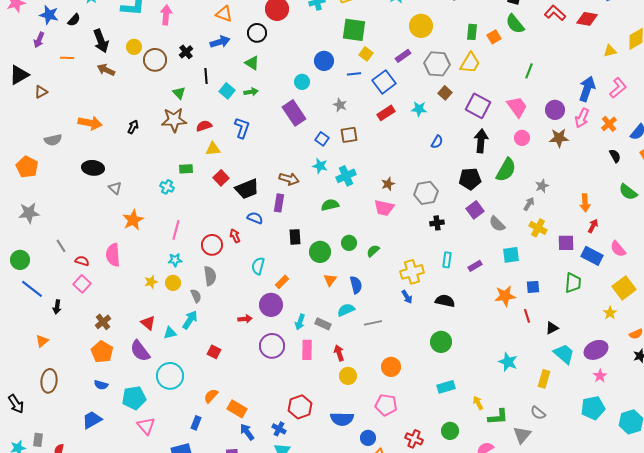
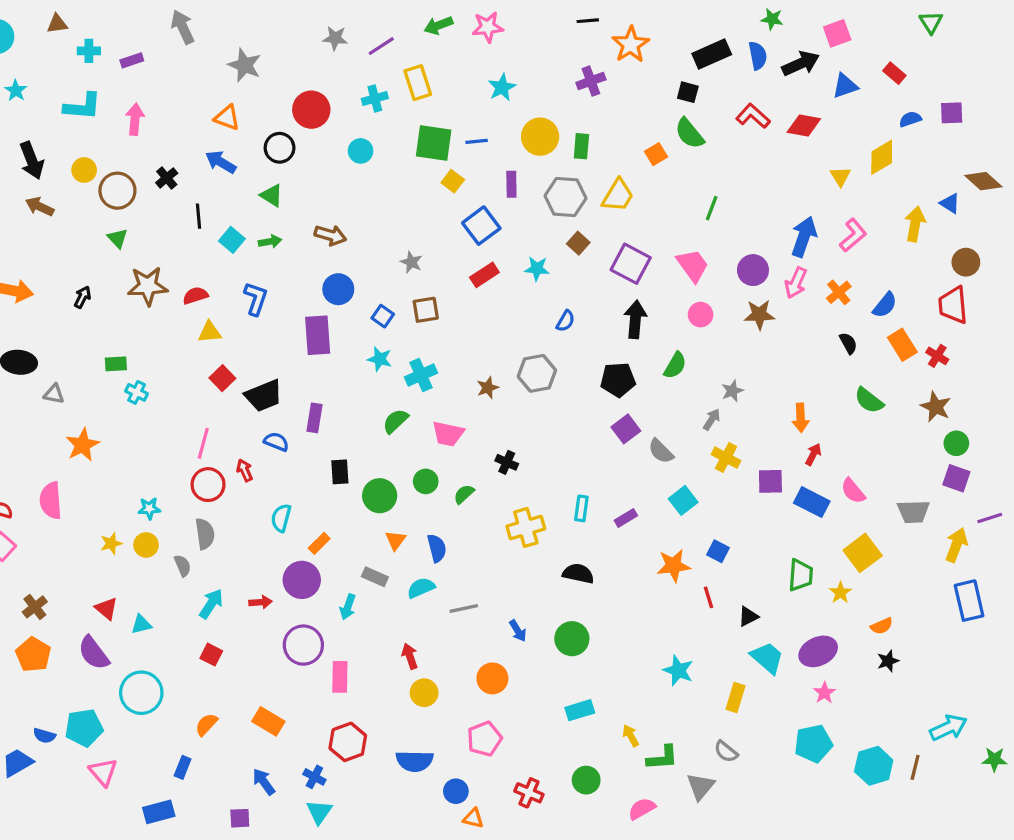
green rectangle: (472, 32) -> (581, 146), moved
blue arrow: (220, 42) -> (221, 162), turned -132
yellow triangle: (610, 51) -> (840, 176), turned -48
purple rectangle: (403, 56) -> (511, 184), turned -56
blue circle: (324, 61) -> (338, 289), moved
blue line: (354, 74) -> (477, 141), moved
cyan circle: (302, 82) -> (361, 151), moved
green triangle: (179, 93) -> (117, 238), moved
purple rectangle: (294, 113) -> (318, 335), moved, turned 30
green rectangle: (186, 169) -> (116, 364), moved
green semicircle: (506, 170) -> (675, 365), size x0.7
brown arrow: (289, 179) -> (330, 235), moved
gray triangle: (115, 188) -> (54, 394), turned -32
gray hexagon: (426, 193) -> (537, 373), moved
green semicircle: (330, 205) -> (395, 421), turned -30
pink trapezoid: (384, 208) -> (448, 434), moved
black cross: (437, 223) -> (507, 462), moved, turned 32
pink line: (176, 230) -> (203, 443), moved
cyan square: (511, 255) -> (683, 500), turned -30
green trapezoid: (573, 283) -> (801, 575), moved
blue square: (533, 287) -> (718, 551), turned 32
blue arrow: (407, 297) -> (518, 631), moved
cyan arrow: (190, 320) -> (211, 604), moved
gray rectangle: (323, 324) -> (375, 577), moved
pink rectangle: (307, 350) -> (340, 677), moved
blue semicircle: (101, 385) -> (44, 736), moved
pink pentagon: (386, 405) -> (484, 739), turned -30
orange rectangle: (237, 409) -> (268, 721), moved

